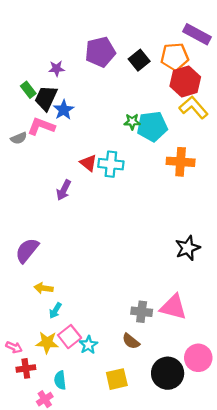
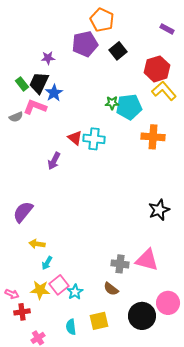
purple rectangle: (197, 34) -> (167, 29), size x0.6
orange pentagon: (175, 57) -> (102, 20), moved, turned 30
green rectangle: (28, 90) -> (22, 84), moved
cyan semicircle: (60, 380) -> (71, 327), moved

